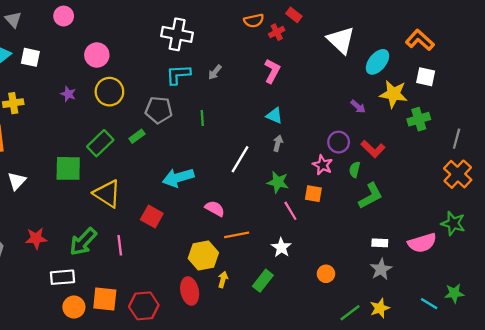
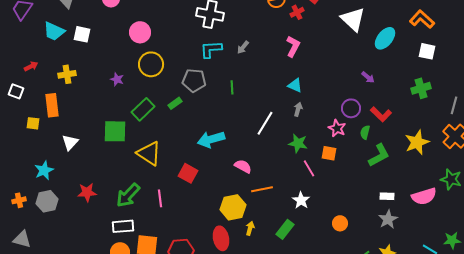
purple star: (68, 94) -> (117, 79), moved
yellow star: (394, 94) -> (417, 142), moved, turned -30
white rectangle: (62, 277) -> (123, 226), moved

